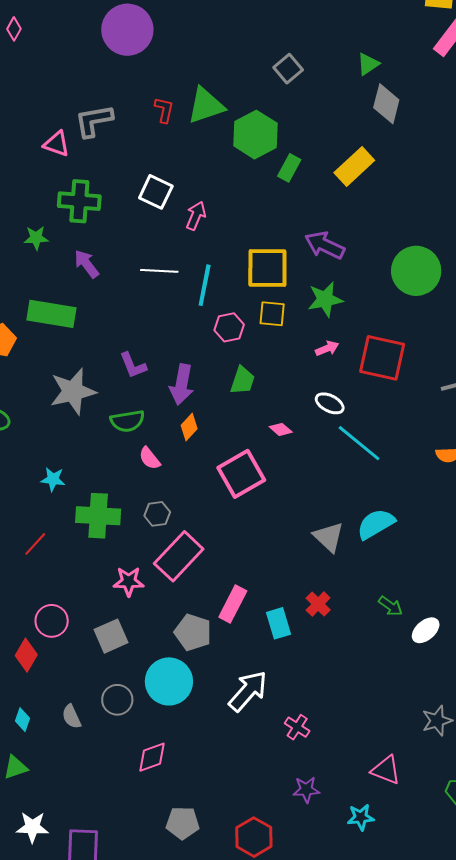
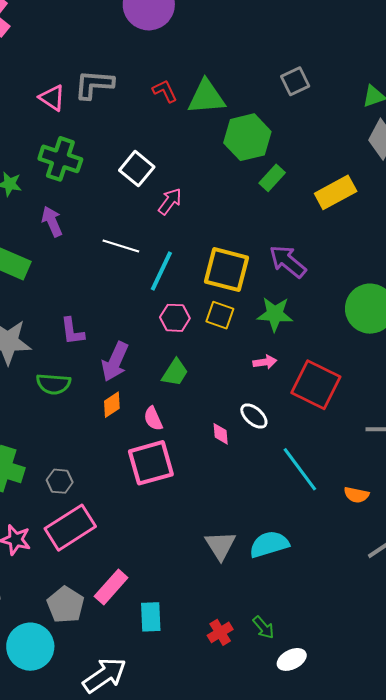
red L-shape: (164, 110) -> (165, 91), turned -52
pink diamond: (281, 429) -> (221, 434), moved, turned 30
cyan line: (359, 443) -> (300, 469), moved
pink semicircle: (150, 458) -> (153, 419), moved
red cross: (318, 604) -> (220, 632), moved

